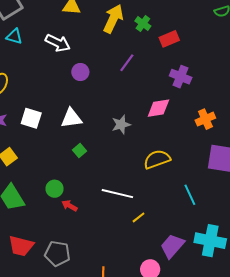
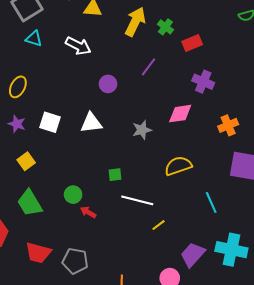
purple circle: (80, 72) -> (108, 84), moved
green square: (79, 151) -> (115, 175), moved, turned 32

